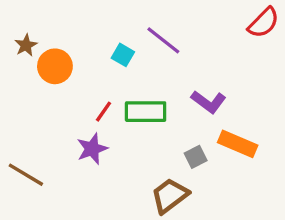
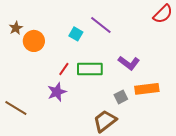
orange rectangle: (238, 144) -> (147, 89), turned -30

